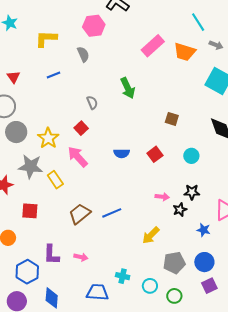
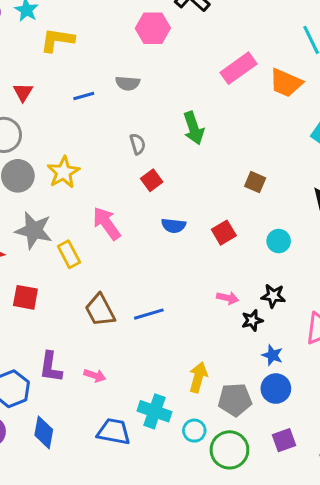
yellow L-shape: (46, 39) -> (57, 40), moved
gray semicircle: (83, 54) -> (128, 83), moved, turned 112
red square: (81, 128) -> (152, 180), moved
yellow star: (48, 138) -> (63, 172), moved
brown trapezoid: (80, 214) -> (100, 310), turned -85
blue star: (204, 230) -> (272, 355), moved
yellow arrow: (151, 235) -> (198, 377), moved, turned 144
blue circle: (204, 262) -> (276, 389), moved
cyan cross: (123, 276) -> (155, 411), size x1.5
green circle: (174, 296) -> (229, 450), size x1.6

